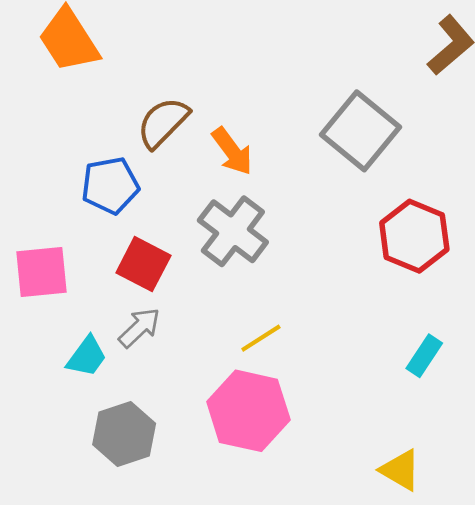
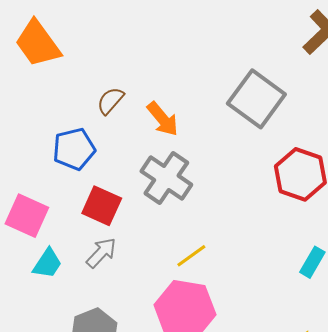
brown semicircle: (163, 123) -> (110, 101), size x0.7
pink square: (41, 272) -> (27, 216), turned 33
cyan trapezoid: (87, 357) -> (47, 263), moved

